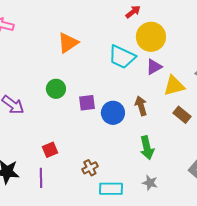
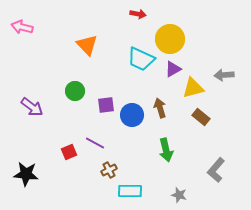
red arrow: (133, 12) -> (138, 14), moved, turned 49
orange triangle: (68, 43) -> (87, 45), turned -40
purple line: (41, 178) -> (95, 143), moved, turned -60
gray star: (150, 183) -> (179, 195), moved

